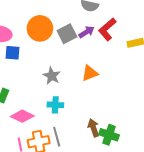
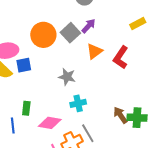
red L-shape: (107, 29) -> (121, 57), moved
orange triangle: (90, 73) -> (94, 51), moved

